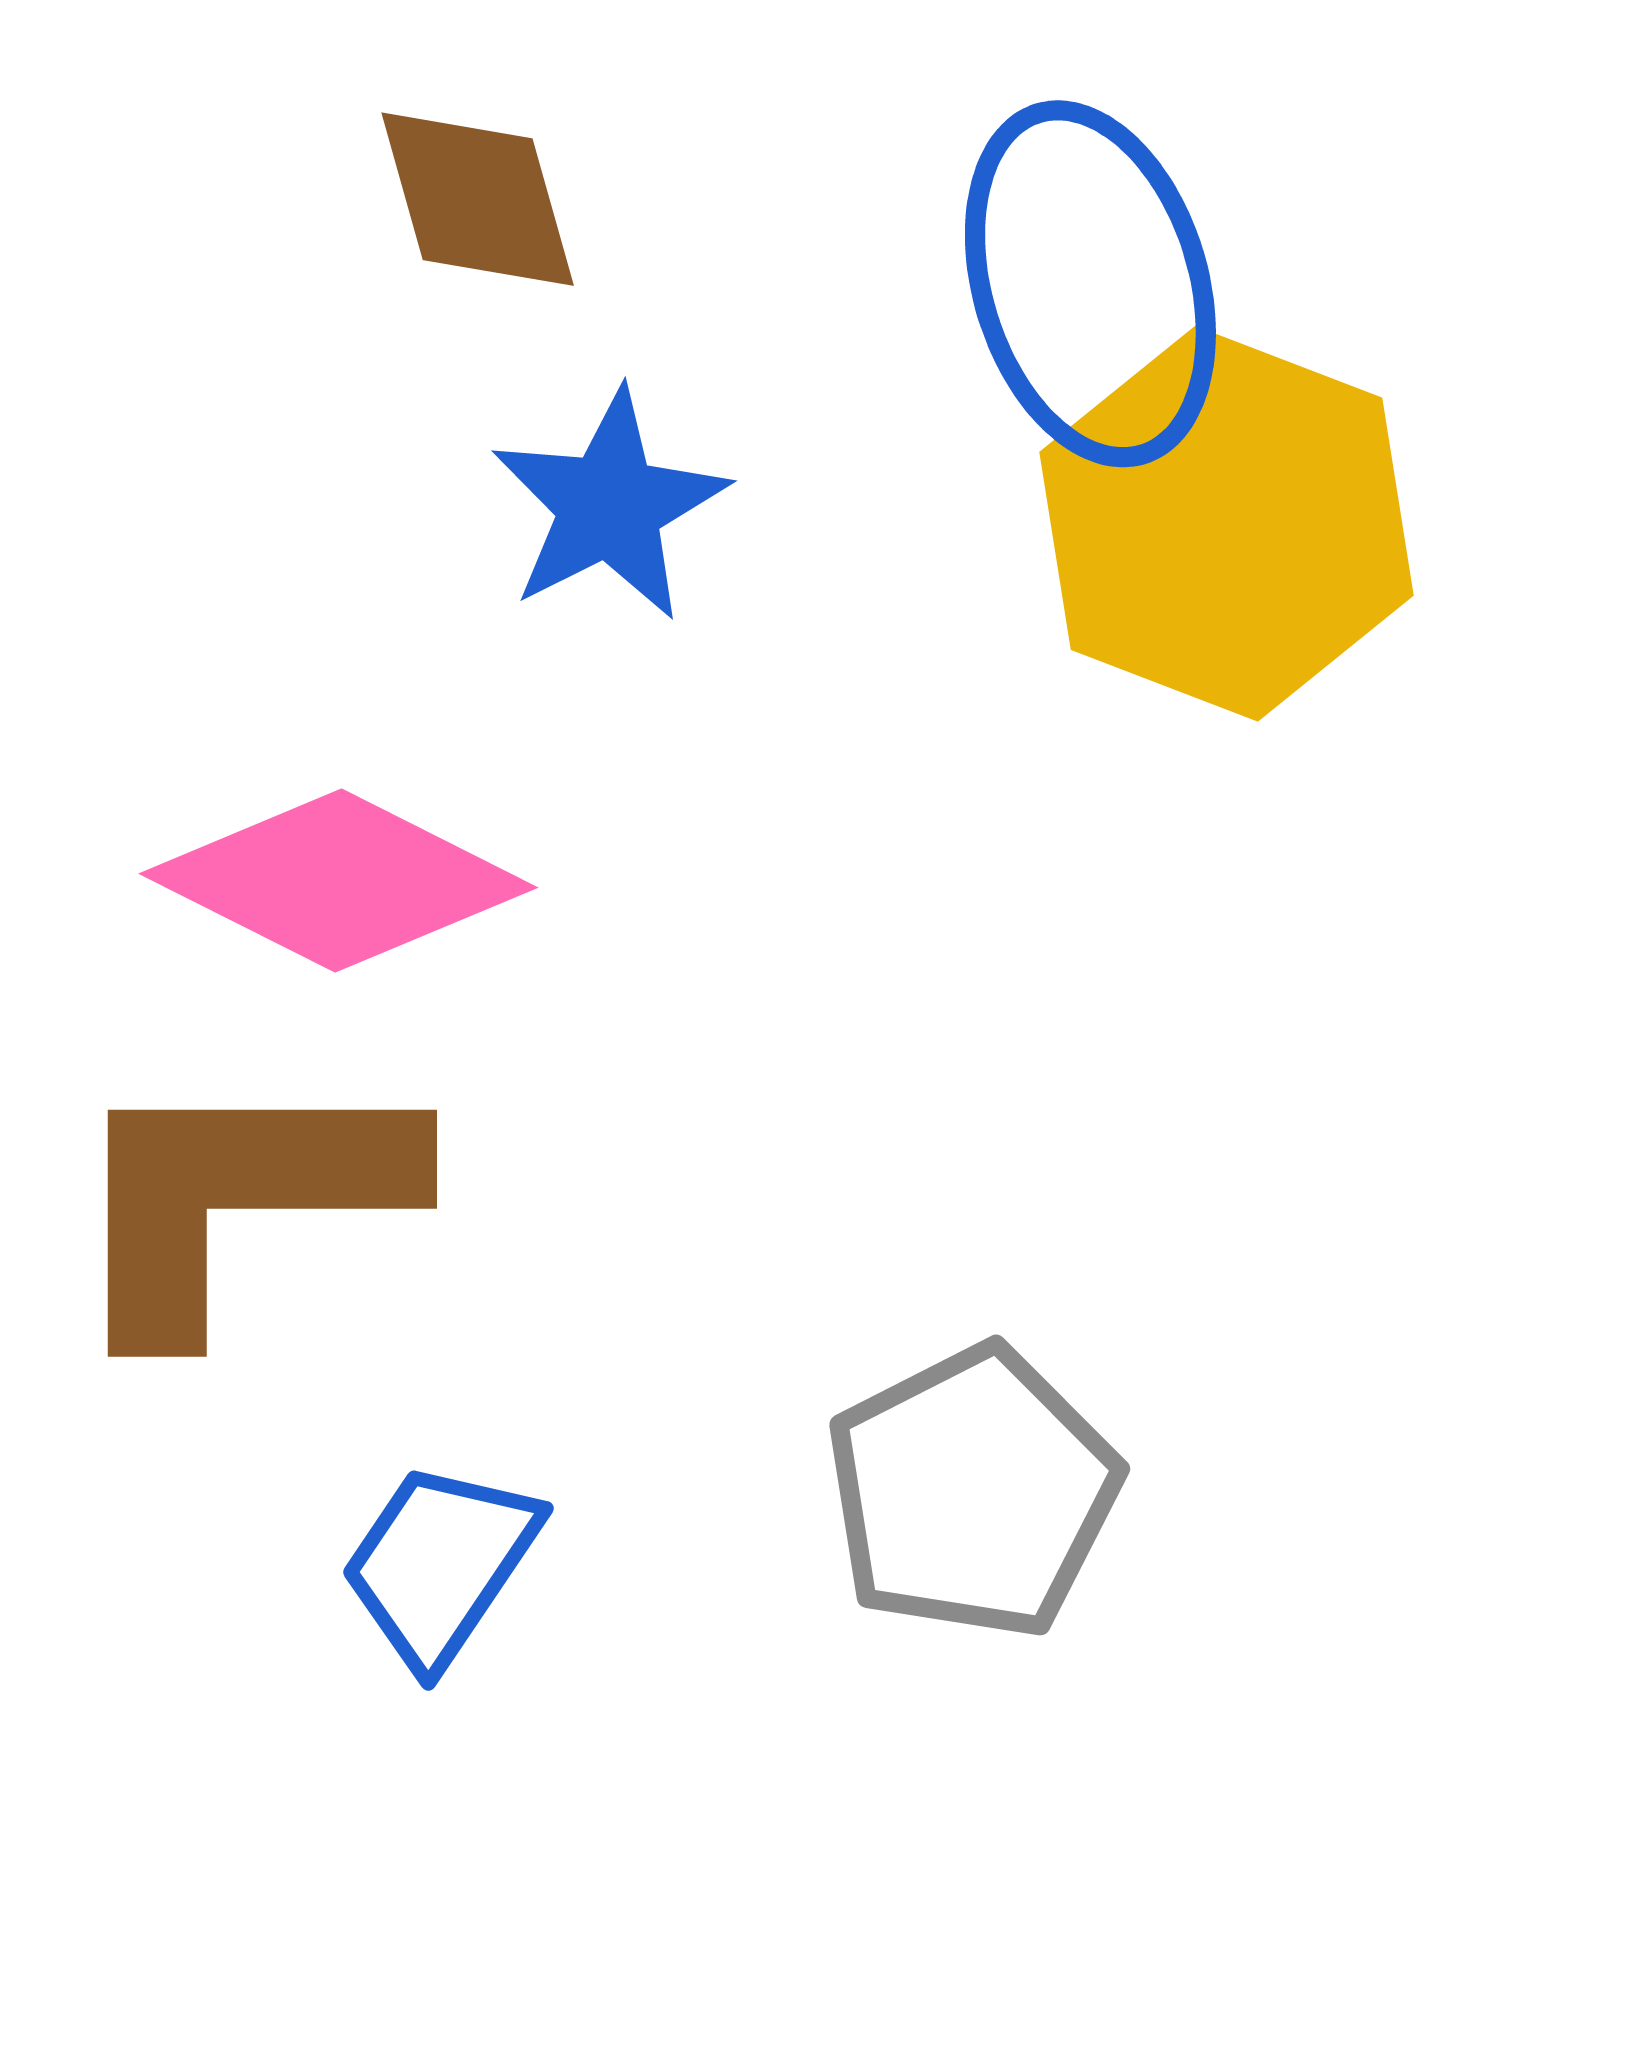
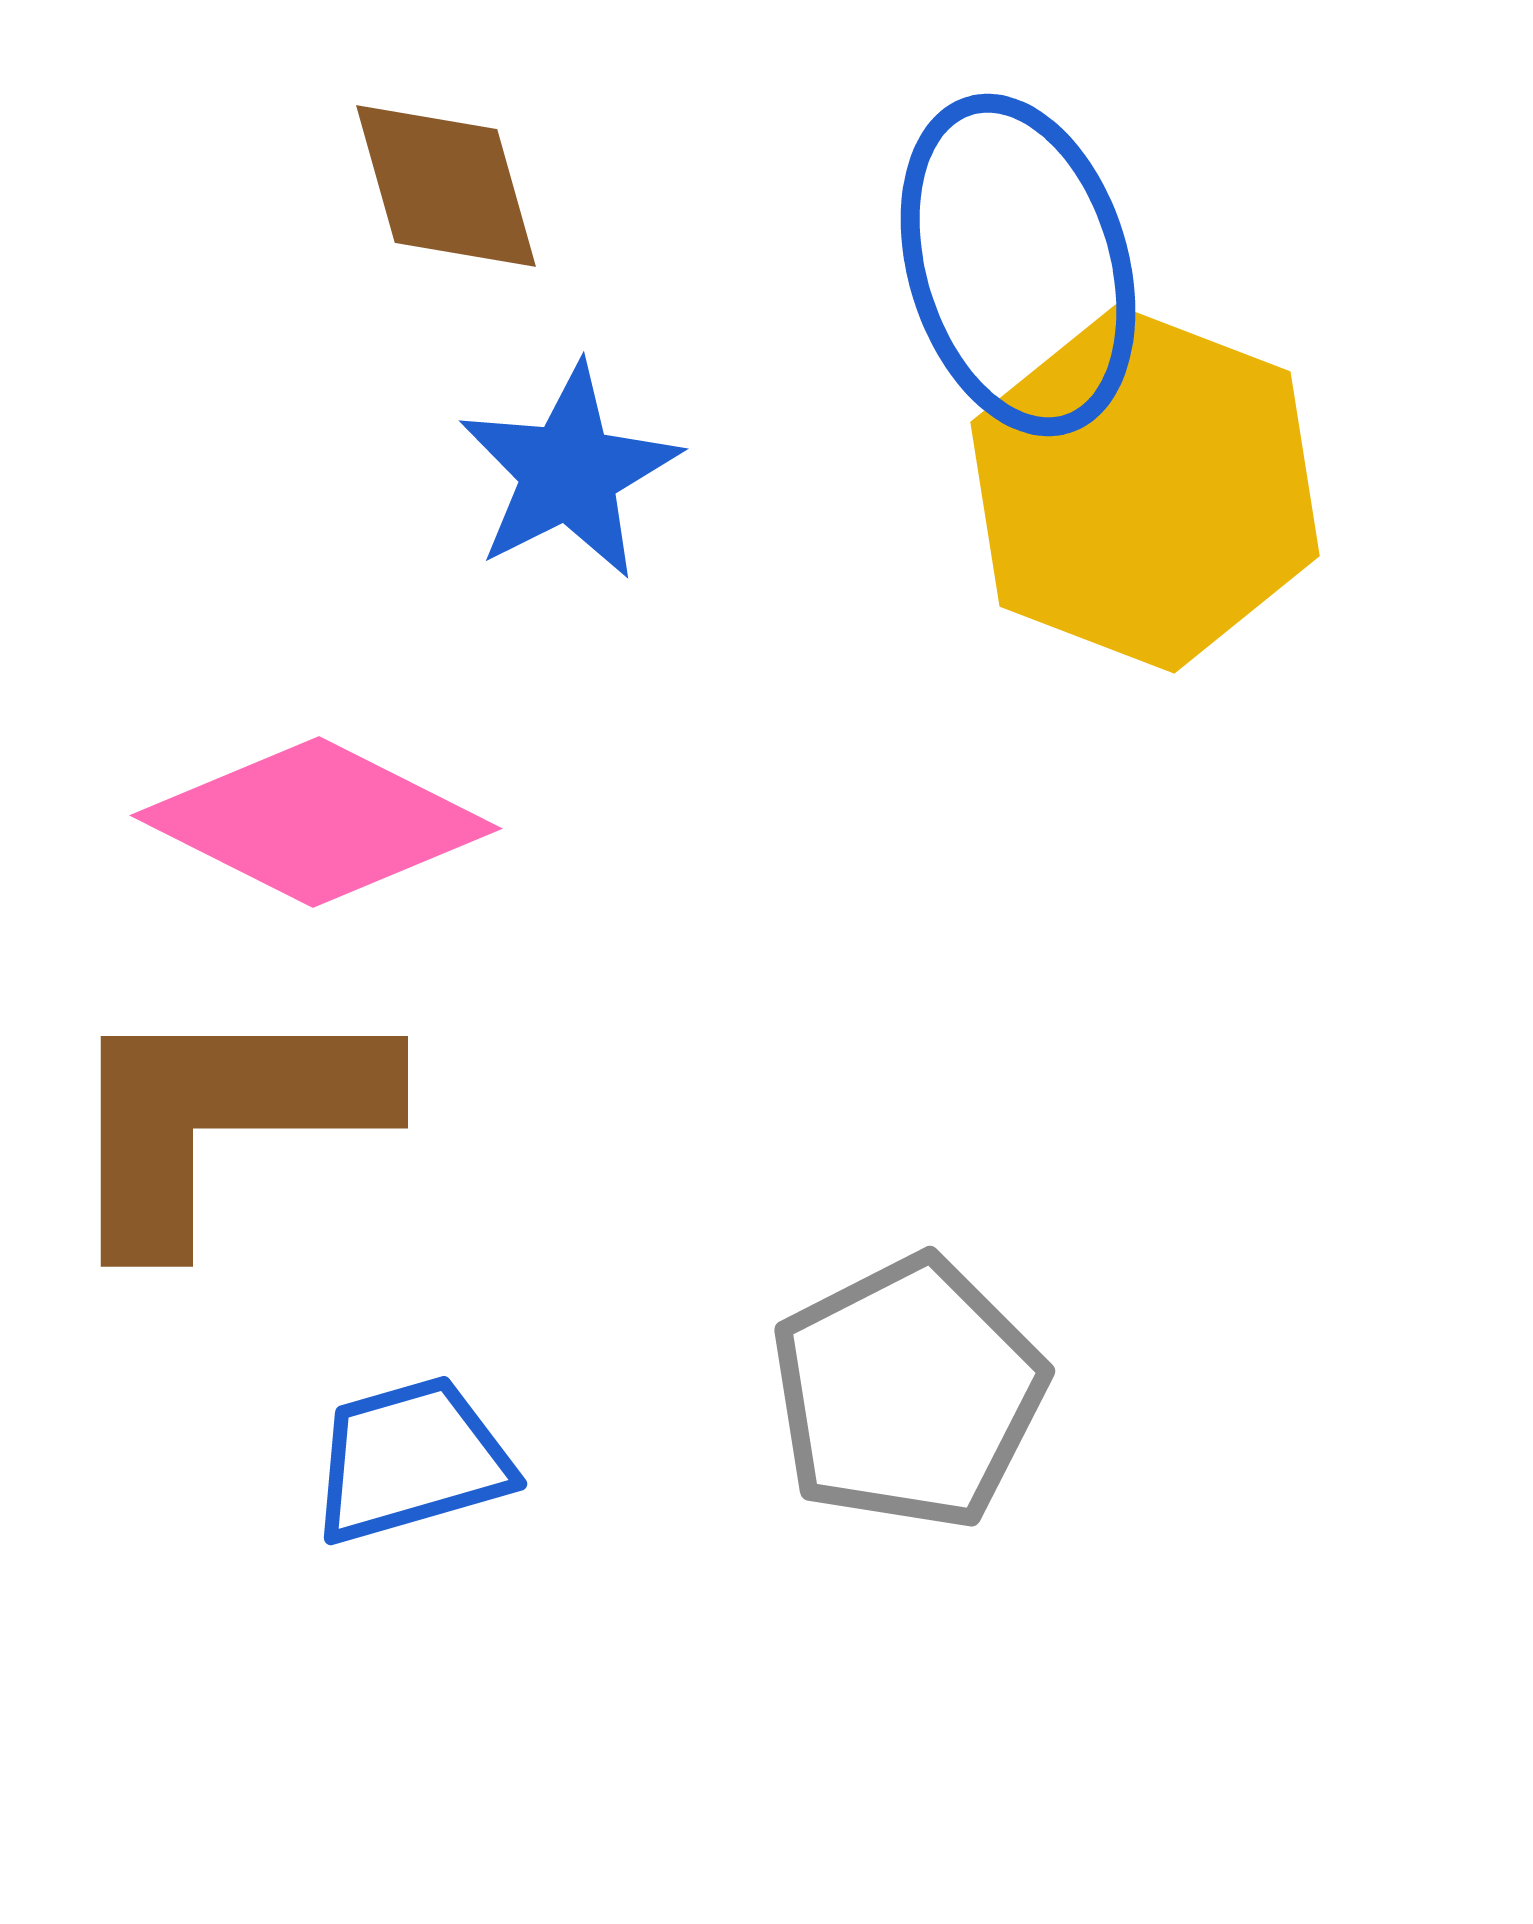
blue trapezoid: (440, 1564) -> (411, 1460), turned 40

